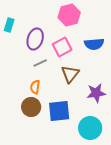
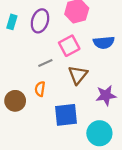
purple ellipse: (35, 39) -> (40, 21), moved
brown circle: (31, 107) -> (15, 101), moved

